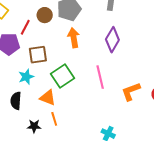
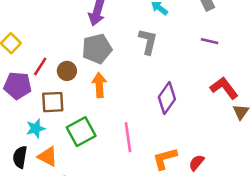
brown circle: (45, 15) -> (67, 71), moved
purple diamond: (112, 40) -> (167, 98), moved
orange triangle: (48, 98) -> (48, 157), moved

